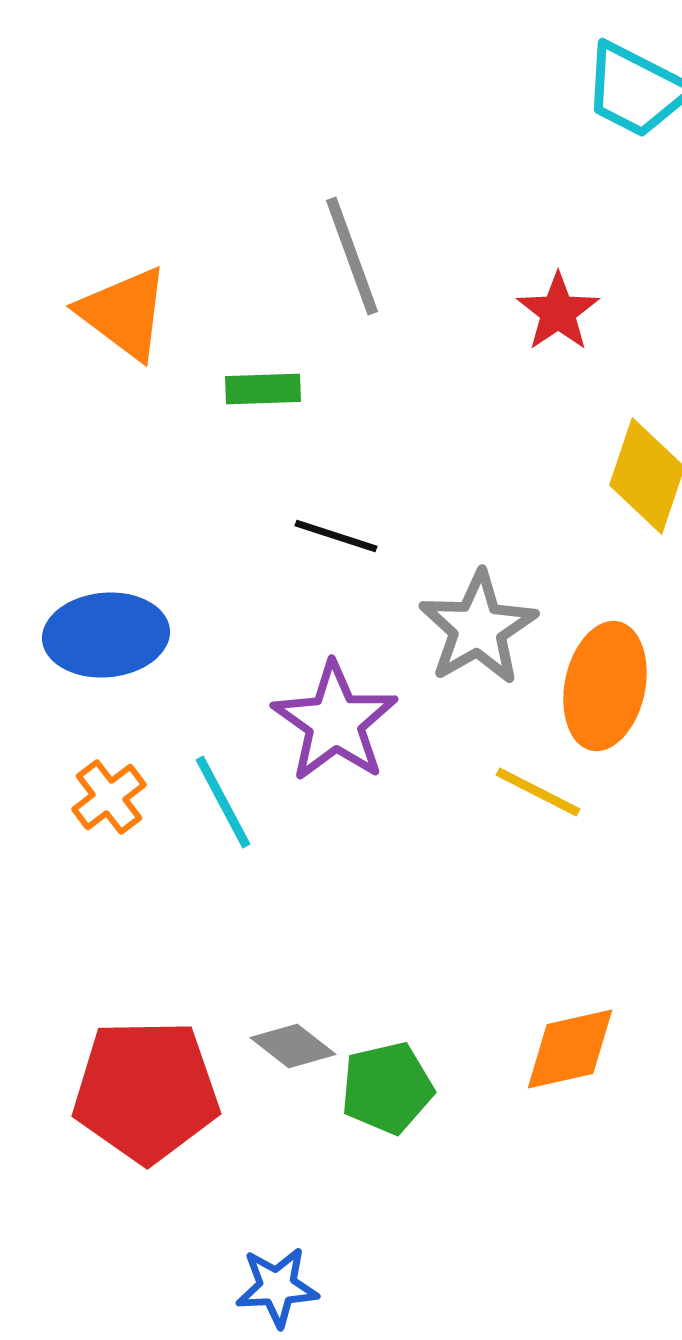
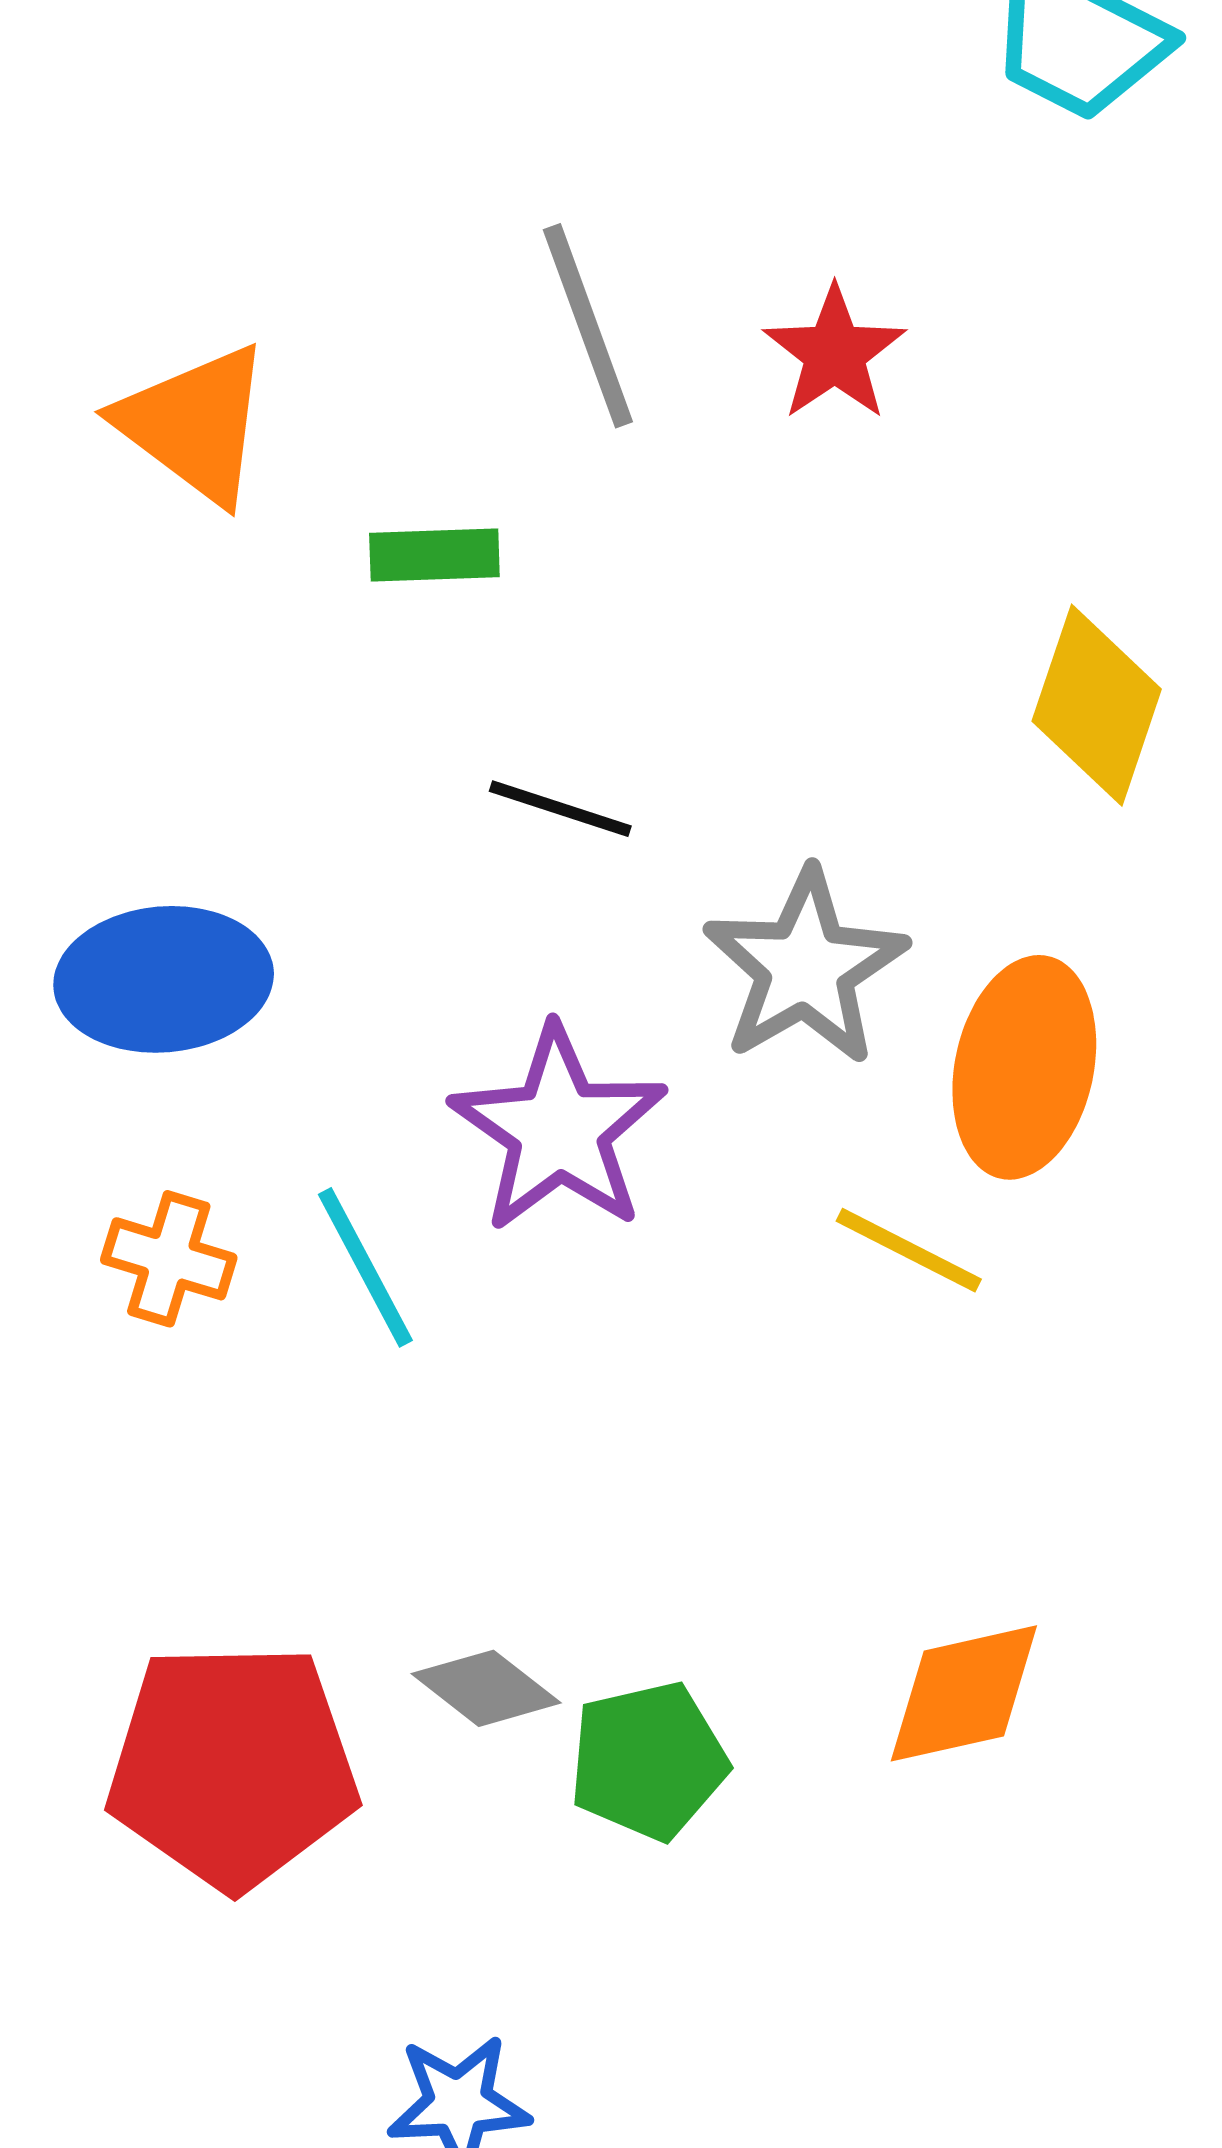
red star: (558, 312) -> (835, 353), moved
orange cross: (109, 797) -> (169, 1259), turned -36

